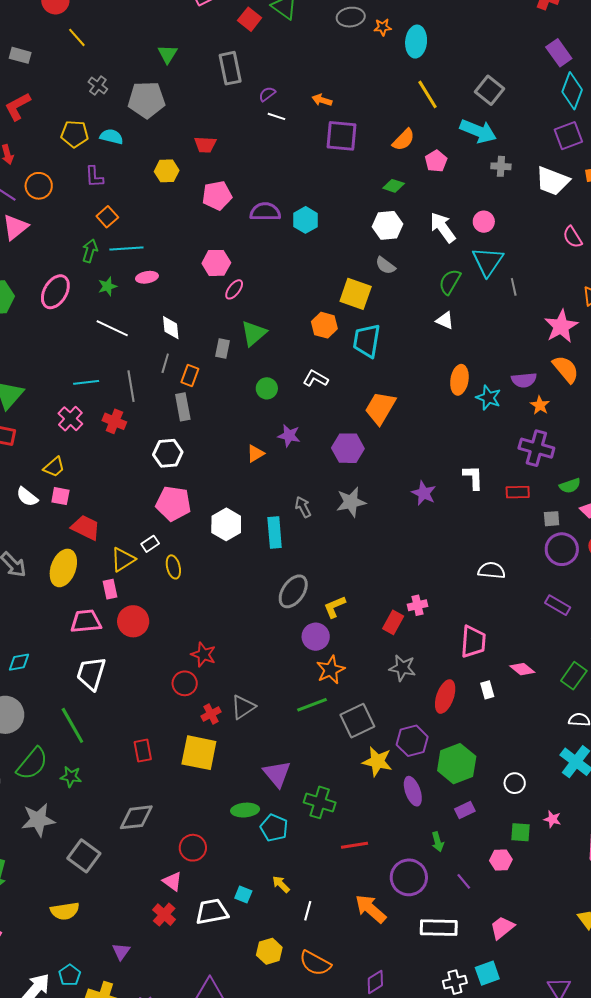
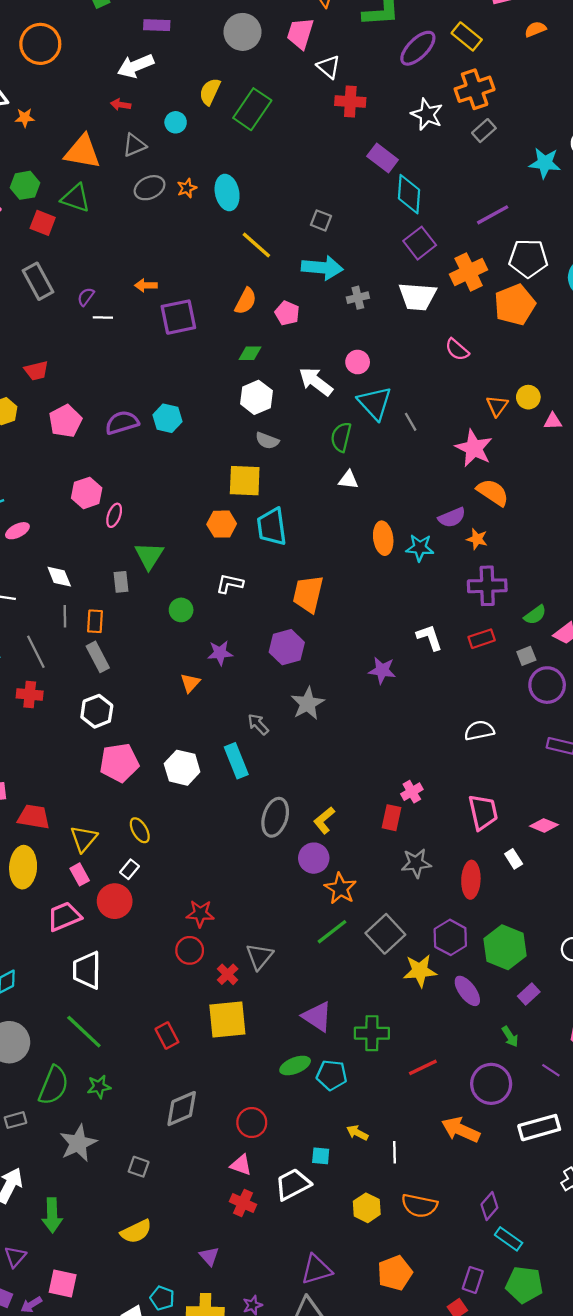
gray square: (489, 90) -> (321, 220), size x0.7
white rectangle: (150, 544) -> (129, 869), moved
gray square: (84, 856) -> (139, 1167), size x0.6

